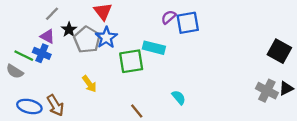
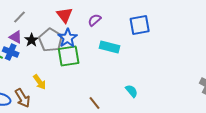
purple semicircle: (169, 17) -> (95, 20), moved
black star: (69, 30) -> (32, 40), moved
green square: (131, 61) -> (69, 56), moved
yellow arrow: (89, 84) -> (40, 82), moved

